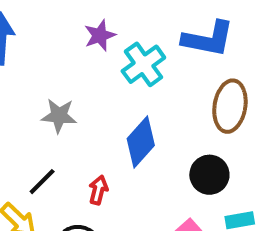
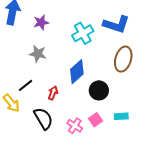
purple star: (100, 35) -> (41, 22), moved
black circle: (209, 175) -> (99, 90), moved

